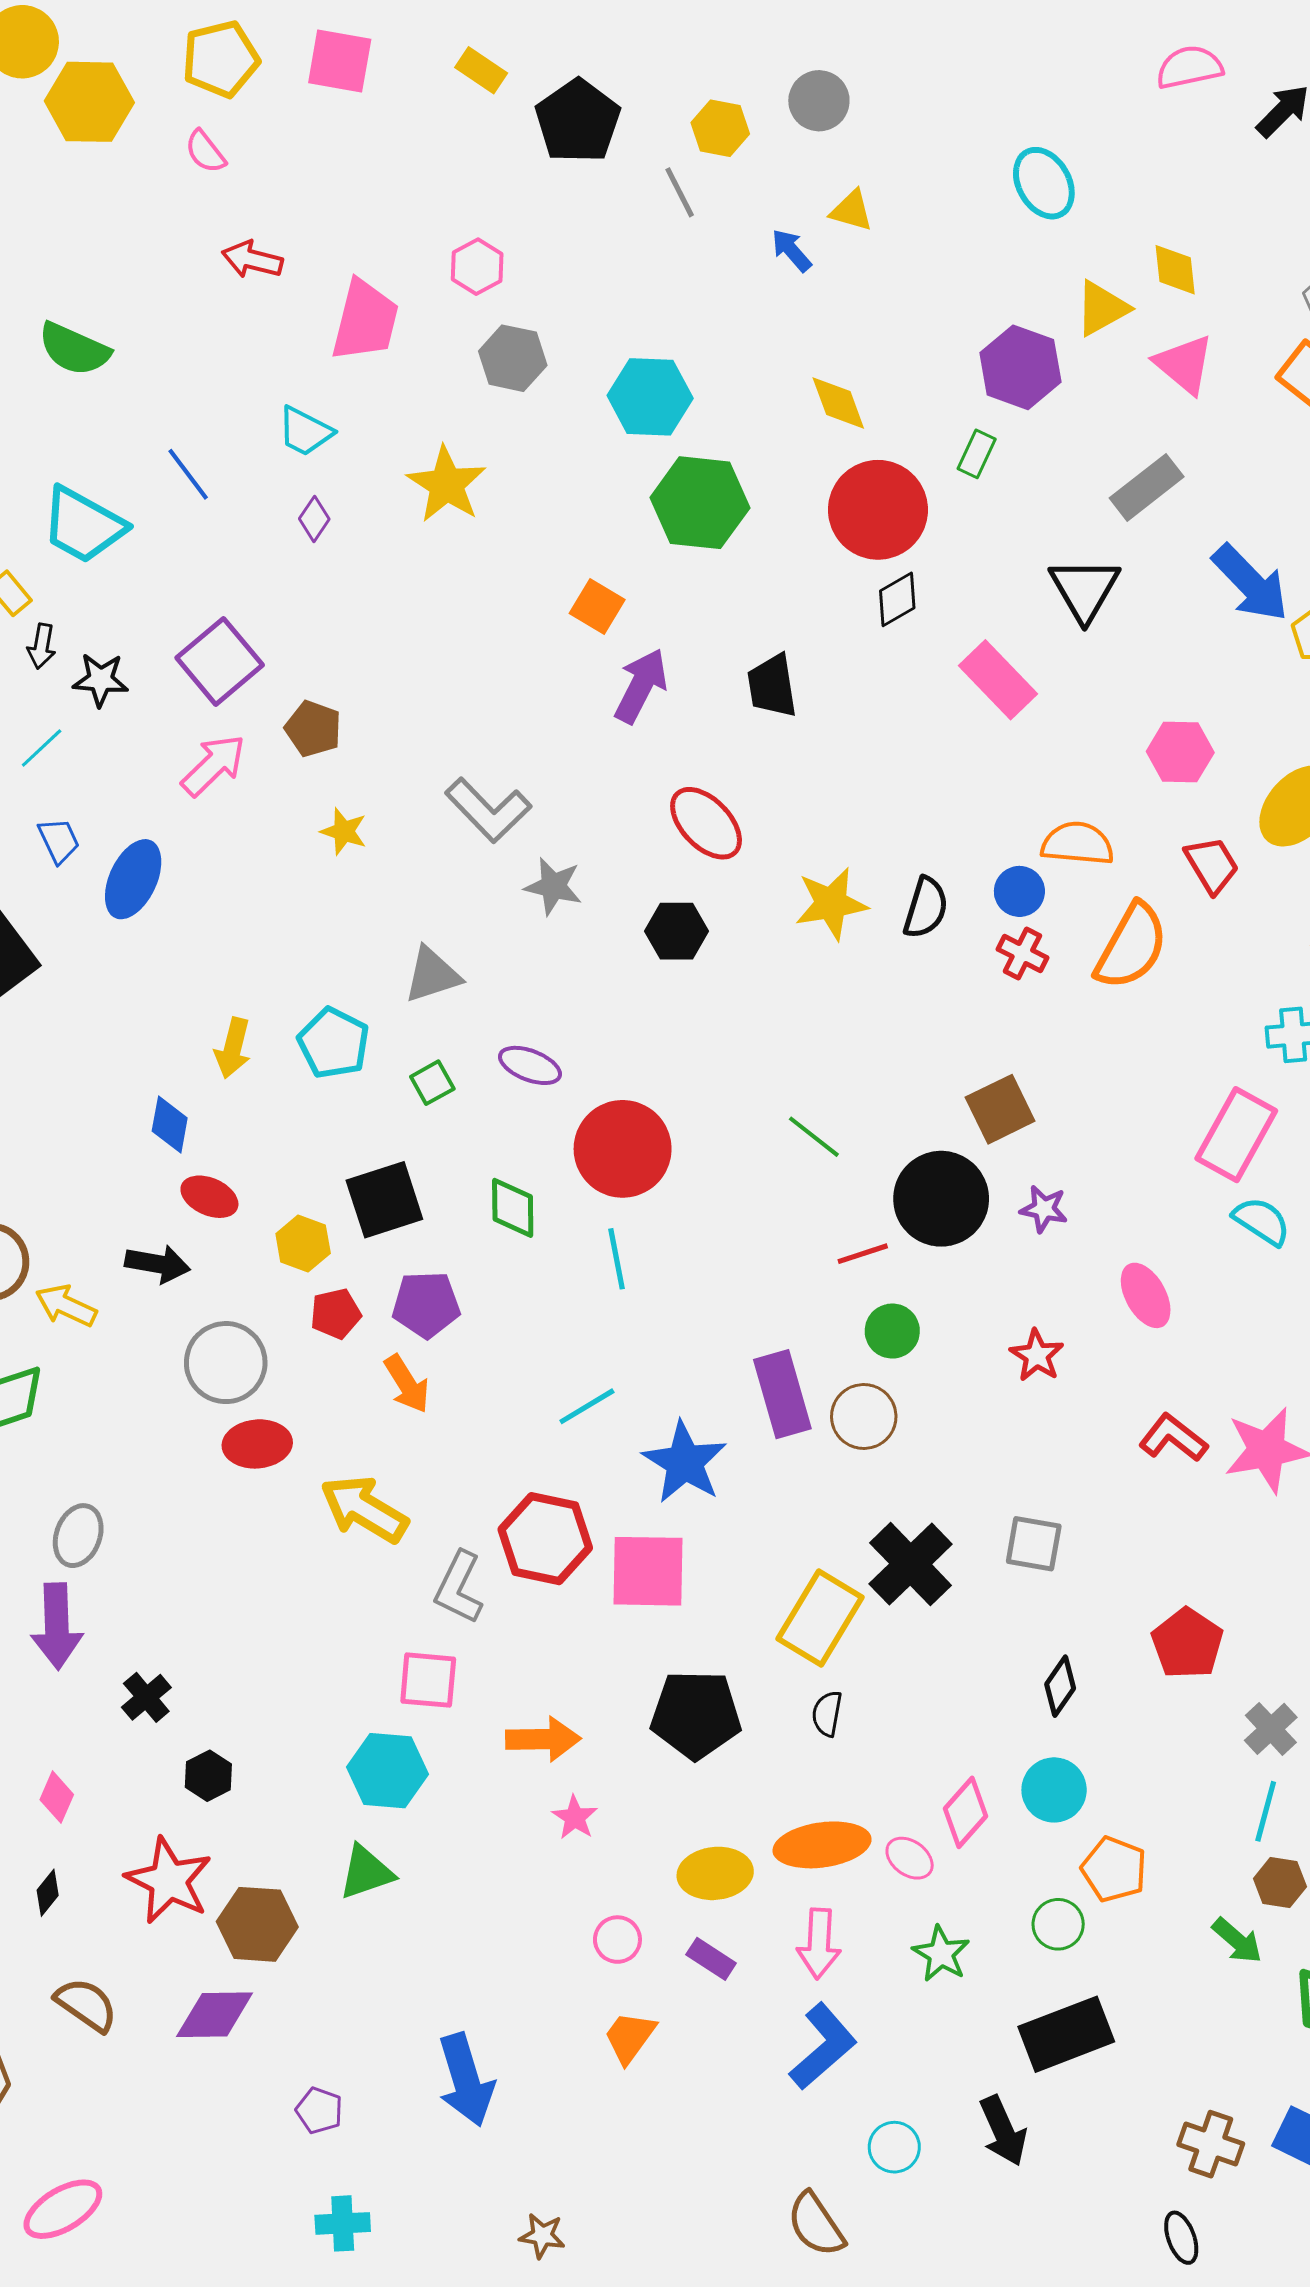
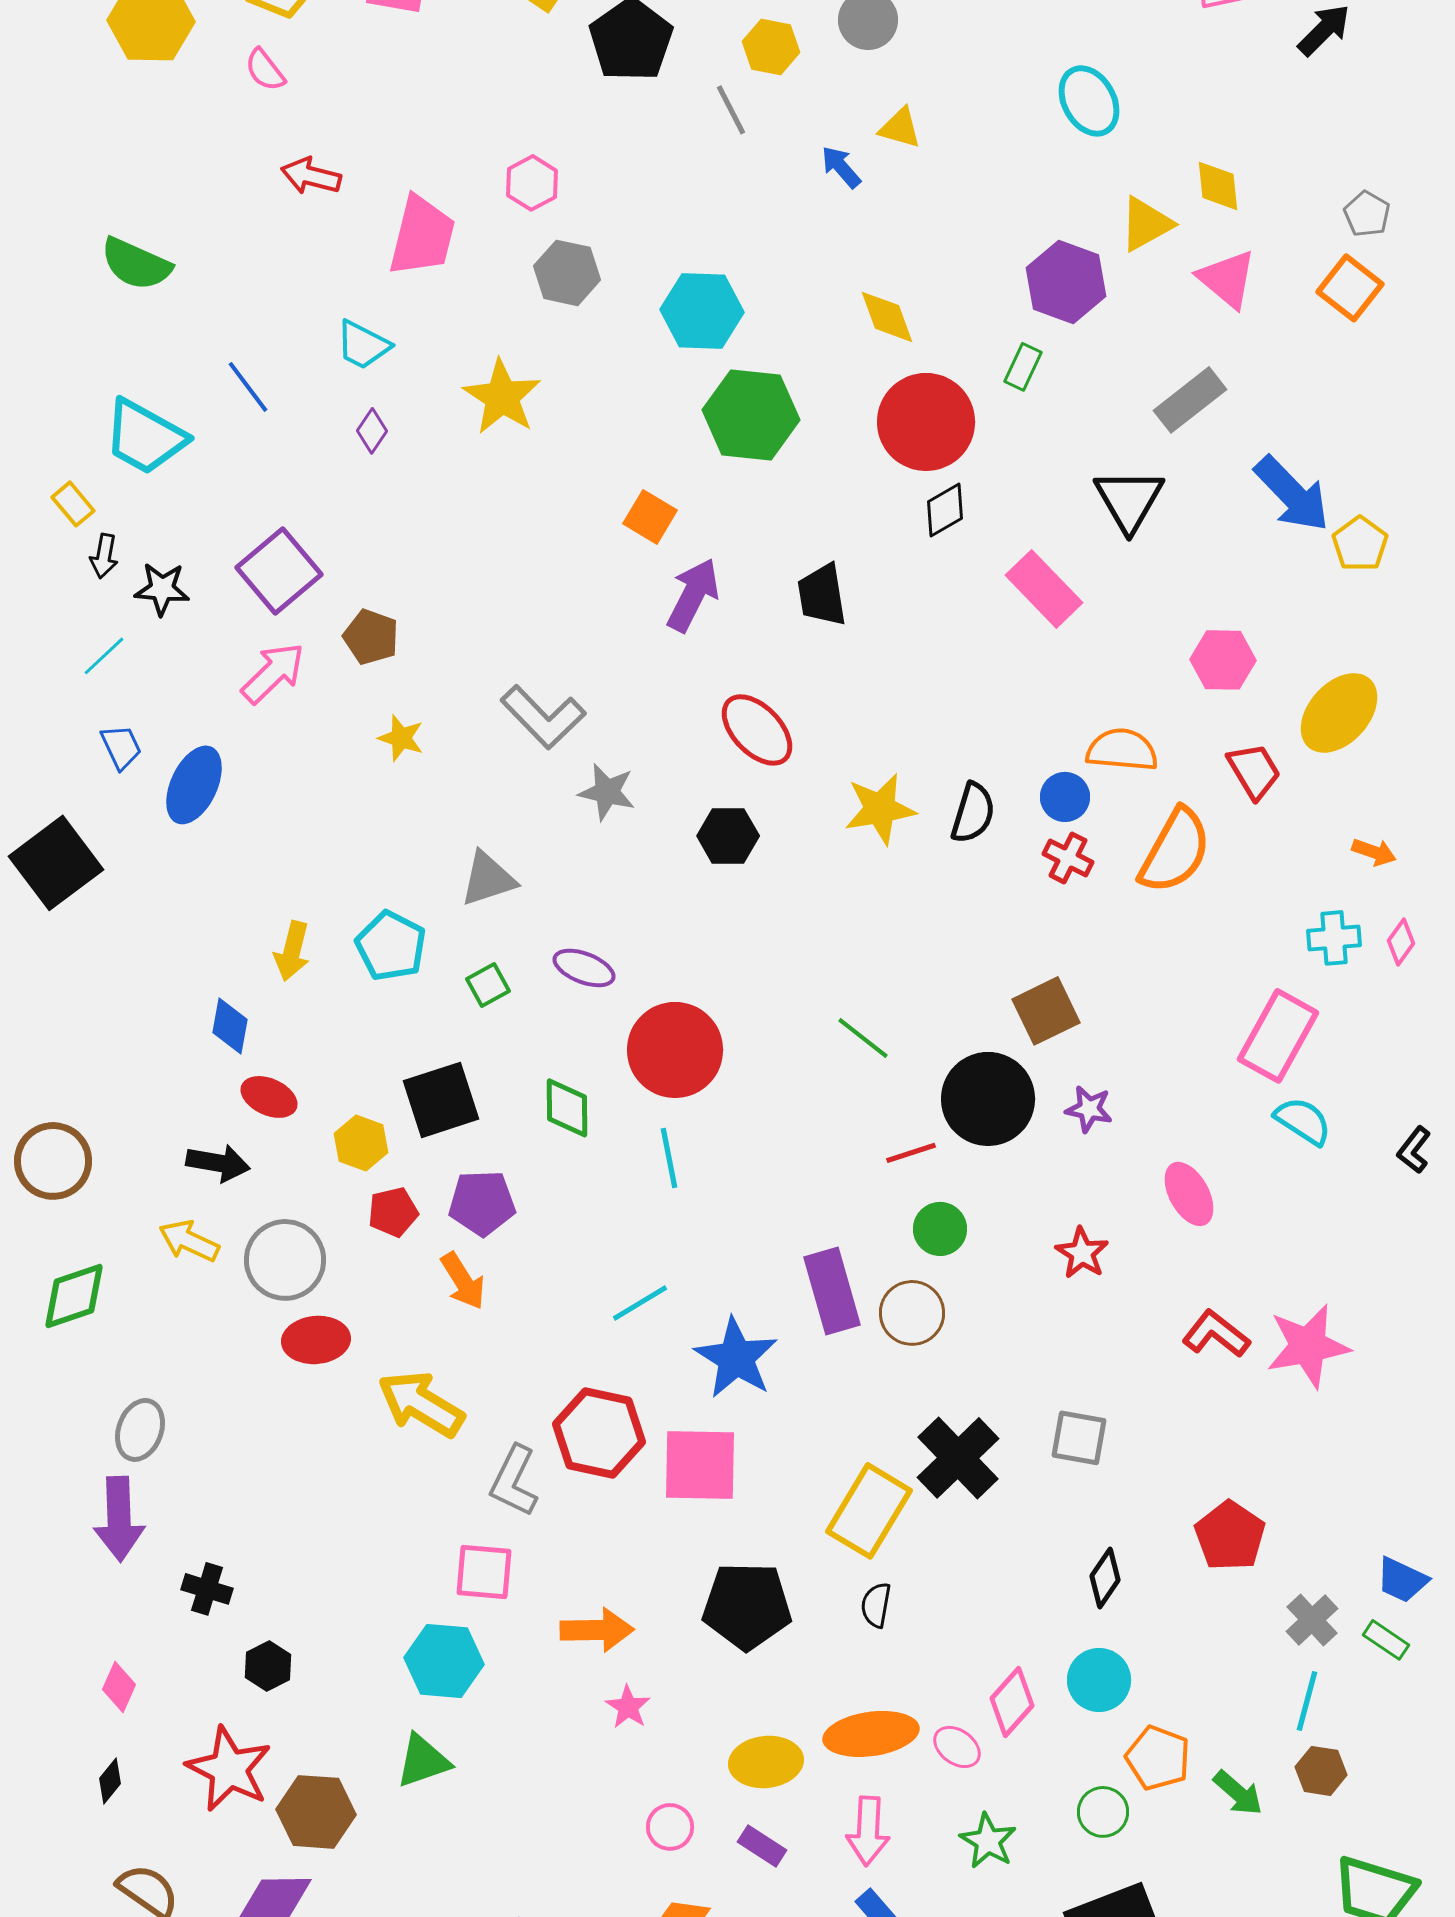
yellow arrow: (66, 1306) -> (189, 1241), moved
black cross: (146, 1697) -> (207, 1589), turned -33
green arrow: (1237, 1941) -> (1238, 1793), moved

